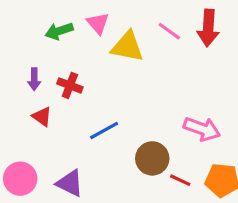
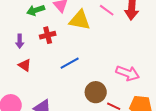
red cross: (70, 85) -> (48, 35), moved, turned -35
blue line: (104, 130) -> (70, 63), moved

